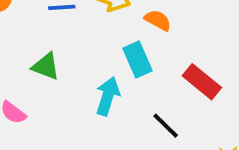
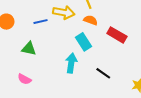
green triangle: (46, 66) -> (29, 49), moved
red rectangle: (202, 82) -> (117, 35), moved

